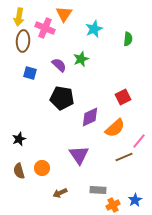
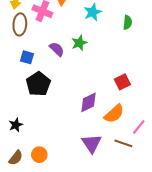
black pentagon: (62, 98) -> (38, 84), moved, turned 30
purple triangle: (79, 155) -> (92, 143), moved
brown line: (124, 157) -> (123, 143), turned 42
brown semicircle: (19, 171) -> (16, 158), turned -126

